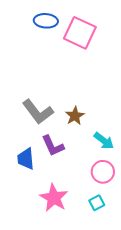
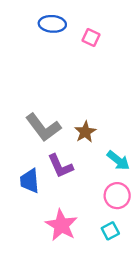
pink square: (80, 33) -> (91, 38), size x0.5

